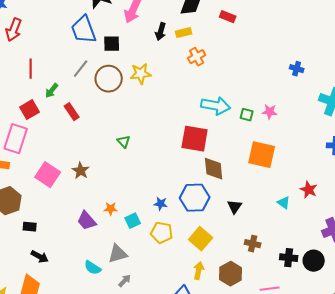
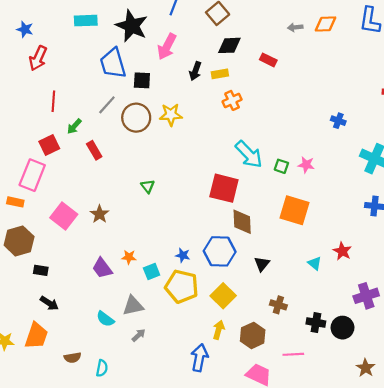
cyan arrow: (216, 106) -> (249, 154), turned 32
yellow pentagon: (162, 233) -> (182, 286), size x1.4

